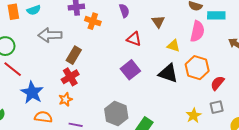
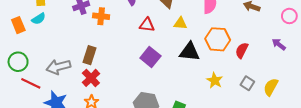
gray arrow: (50, 35) -> (58, 67), moved
yellow triangle: (174, 46) -> (180, 23), moved
gray square: (217, 107) -> (247, 83), moved, turned -32
yellow star: (193, 115) -> (215, 80), moved

